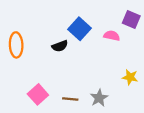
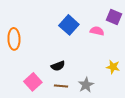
black semicircle: (60, 46) -> (58, 66), moved

